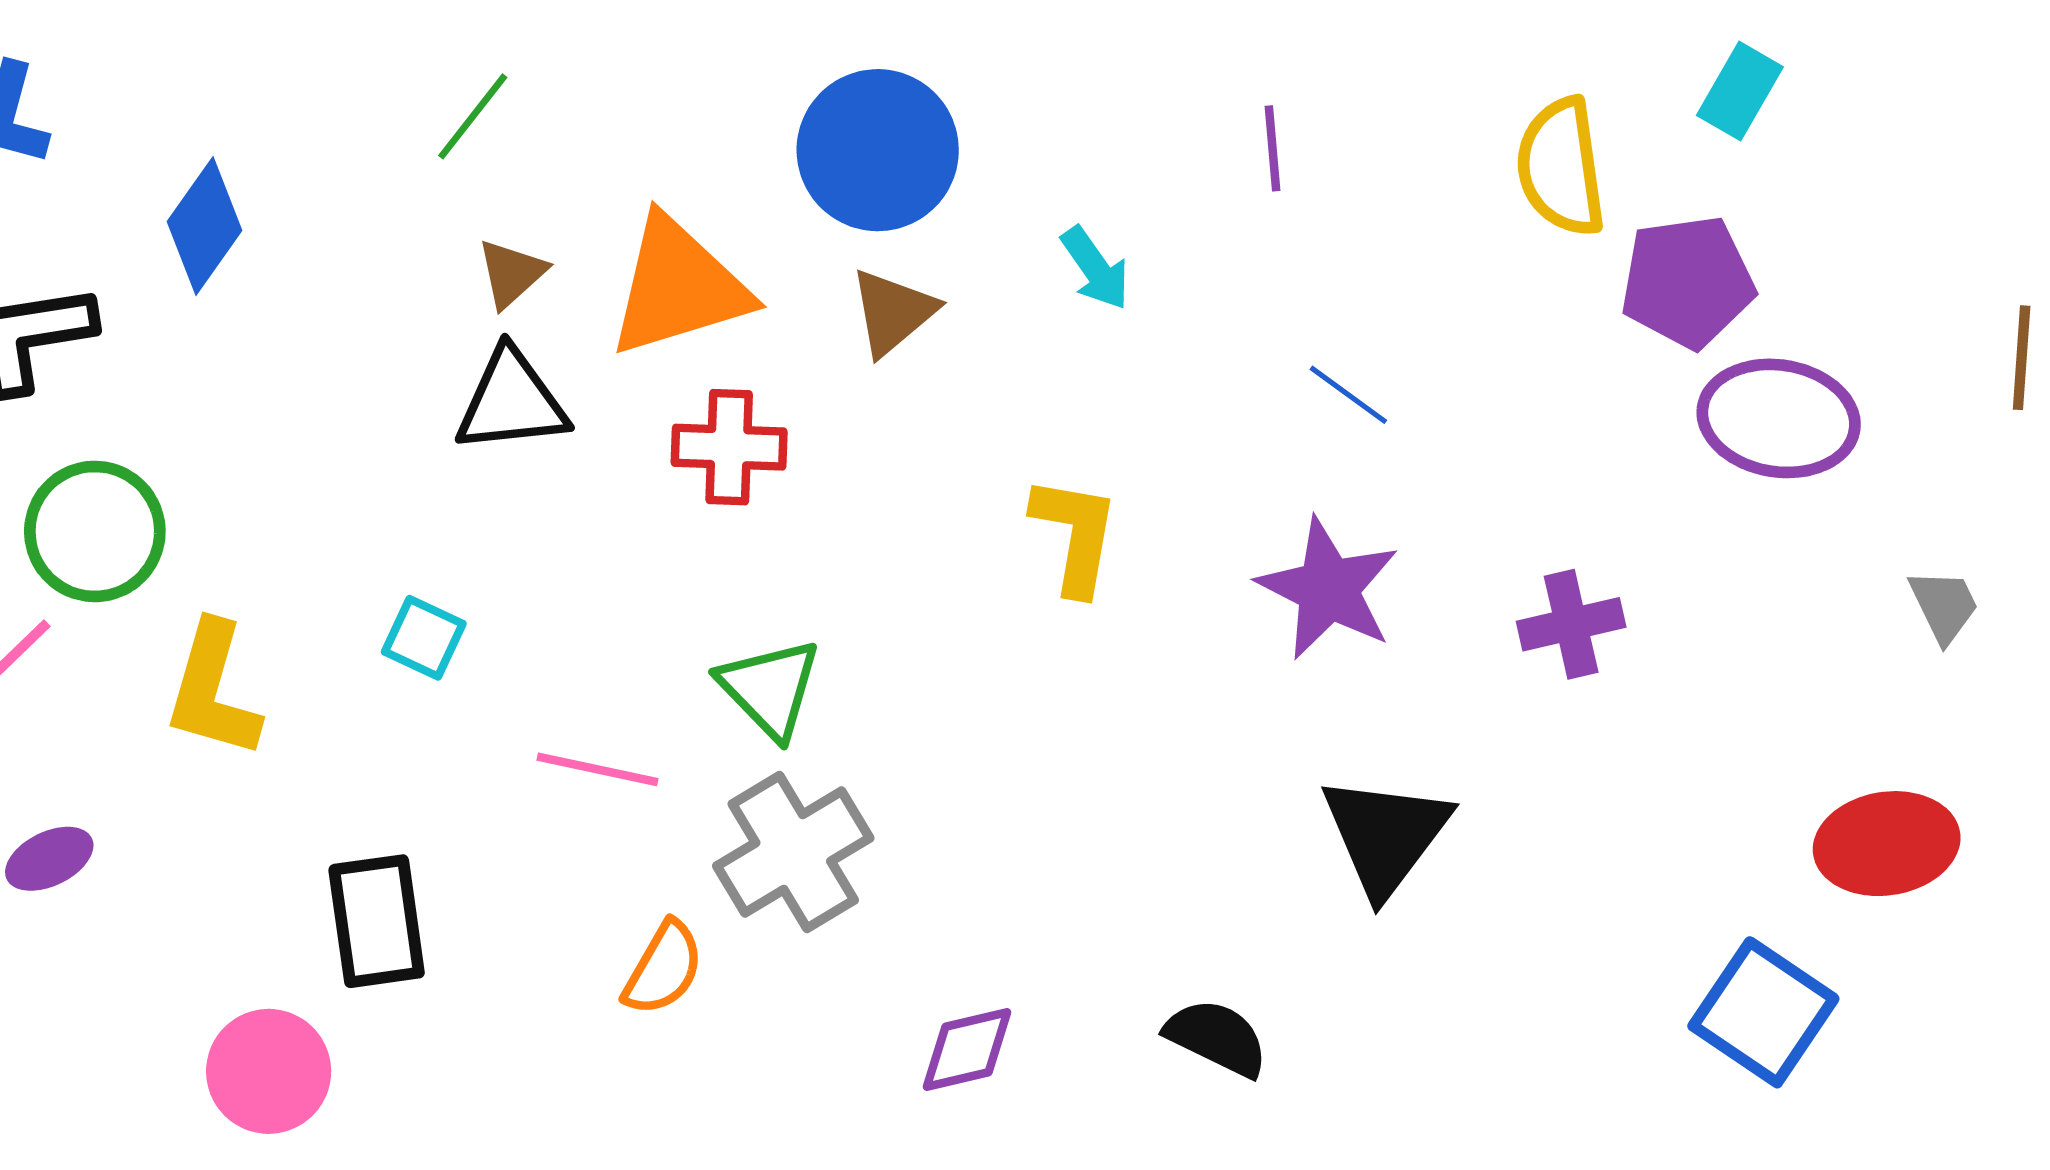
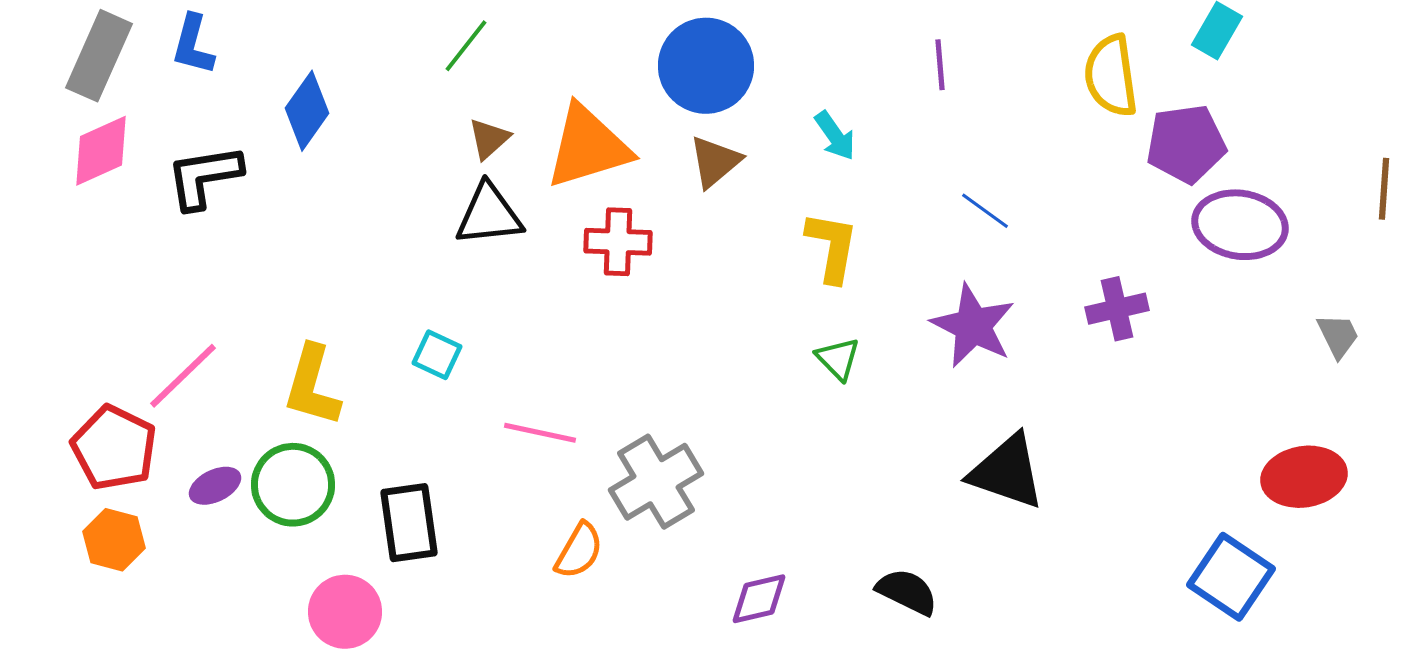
green circle: (95, 531) -> (293, 485), moved
yellow L-shape: (1075, 535) -> (832, 247), moved
purple cross: (1571, 624) -> (1117, 309), moved
green triangle: (770, 688) -> (838, 359), moved, size x0.7
black triangle: (1386, 835) -> (1007, 472), turned -48

